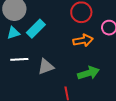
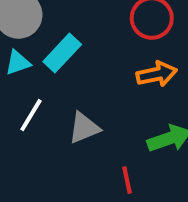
white line: (19, 59) -> (31, 115), turned -54

